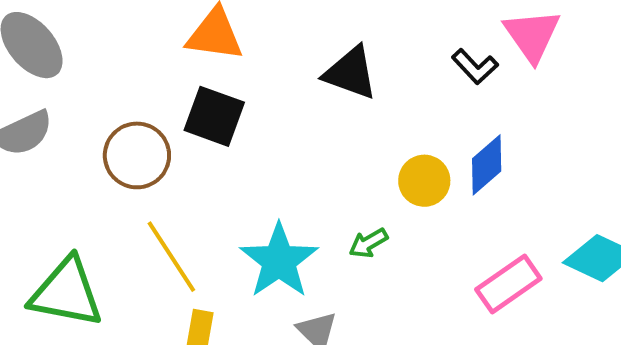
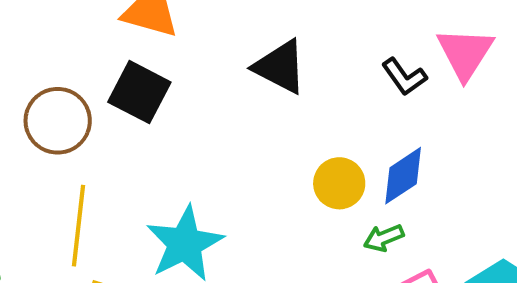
green arrow: (368, 243) -> (384, 238), moved
yellow line: (171, 257) -> (79, 226), turned 32

